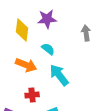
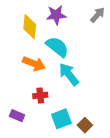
gray arrow: (86, 33) -> (97, 15), moved, turned 49
cyan semicircle: (48, 49) -> (57, 47), size x1.6

